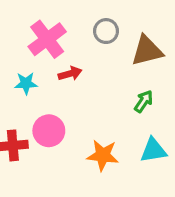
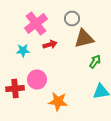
brown triangle: (147, 51) -> (84, 38), moved
orange star: (103, 155) -> (58, 102), moved

